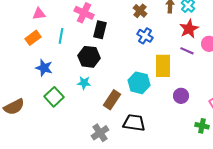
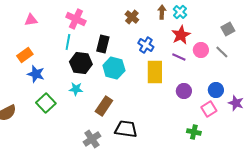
black rectangle: (100, 30) -> (103, 44), moved
cyan line: (61, 36) -> (68, 42), moved
blue cross: (145, 36) -> (146, 45), moved
orange rectangle: (33, 38) -> (25, 55), moved
cyan hexagon: (139, 83) -> (114, 68), moved
purple circle: (181, 96) -> (184, 91), moved

